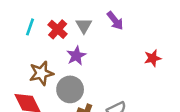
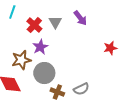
cyan line: (30, 27) -> (12, 12), moved
purple star: (76, 56) -> (40, 47), moved

